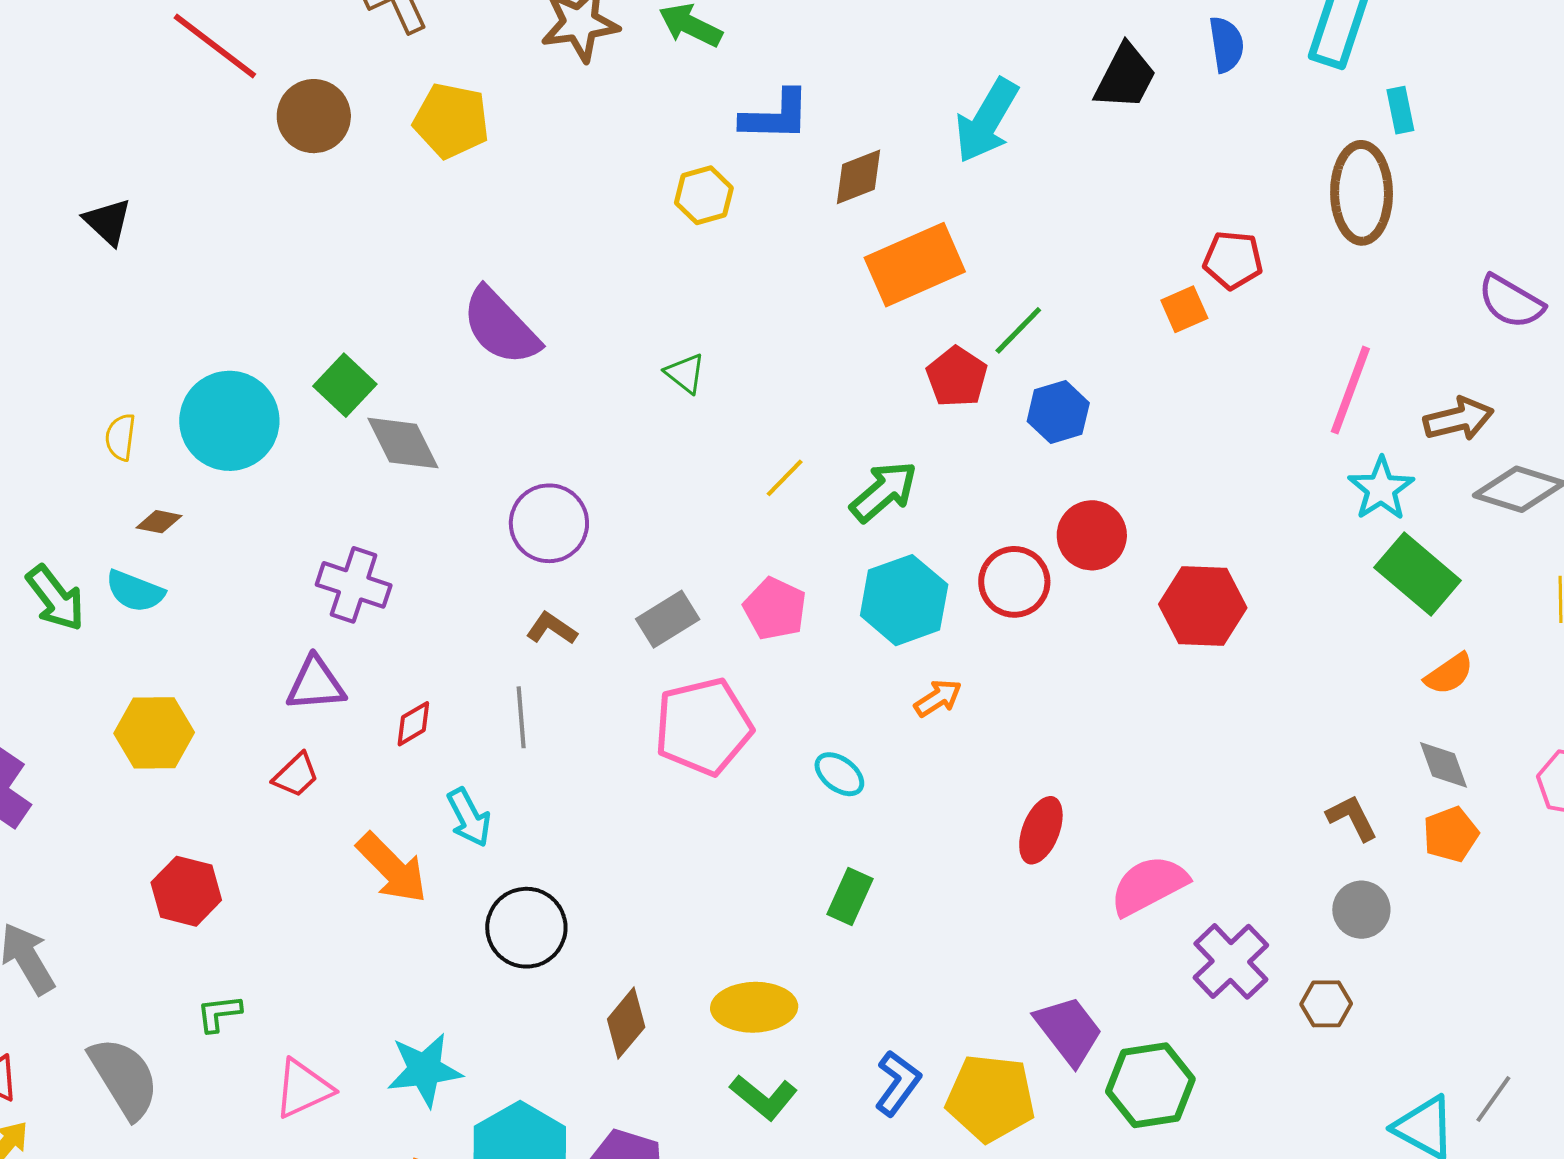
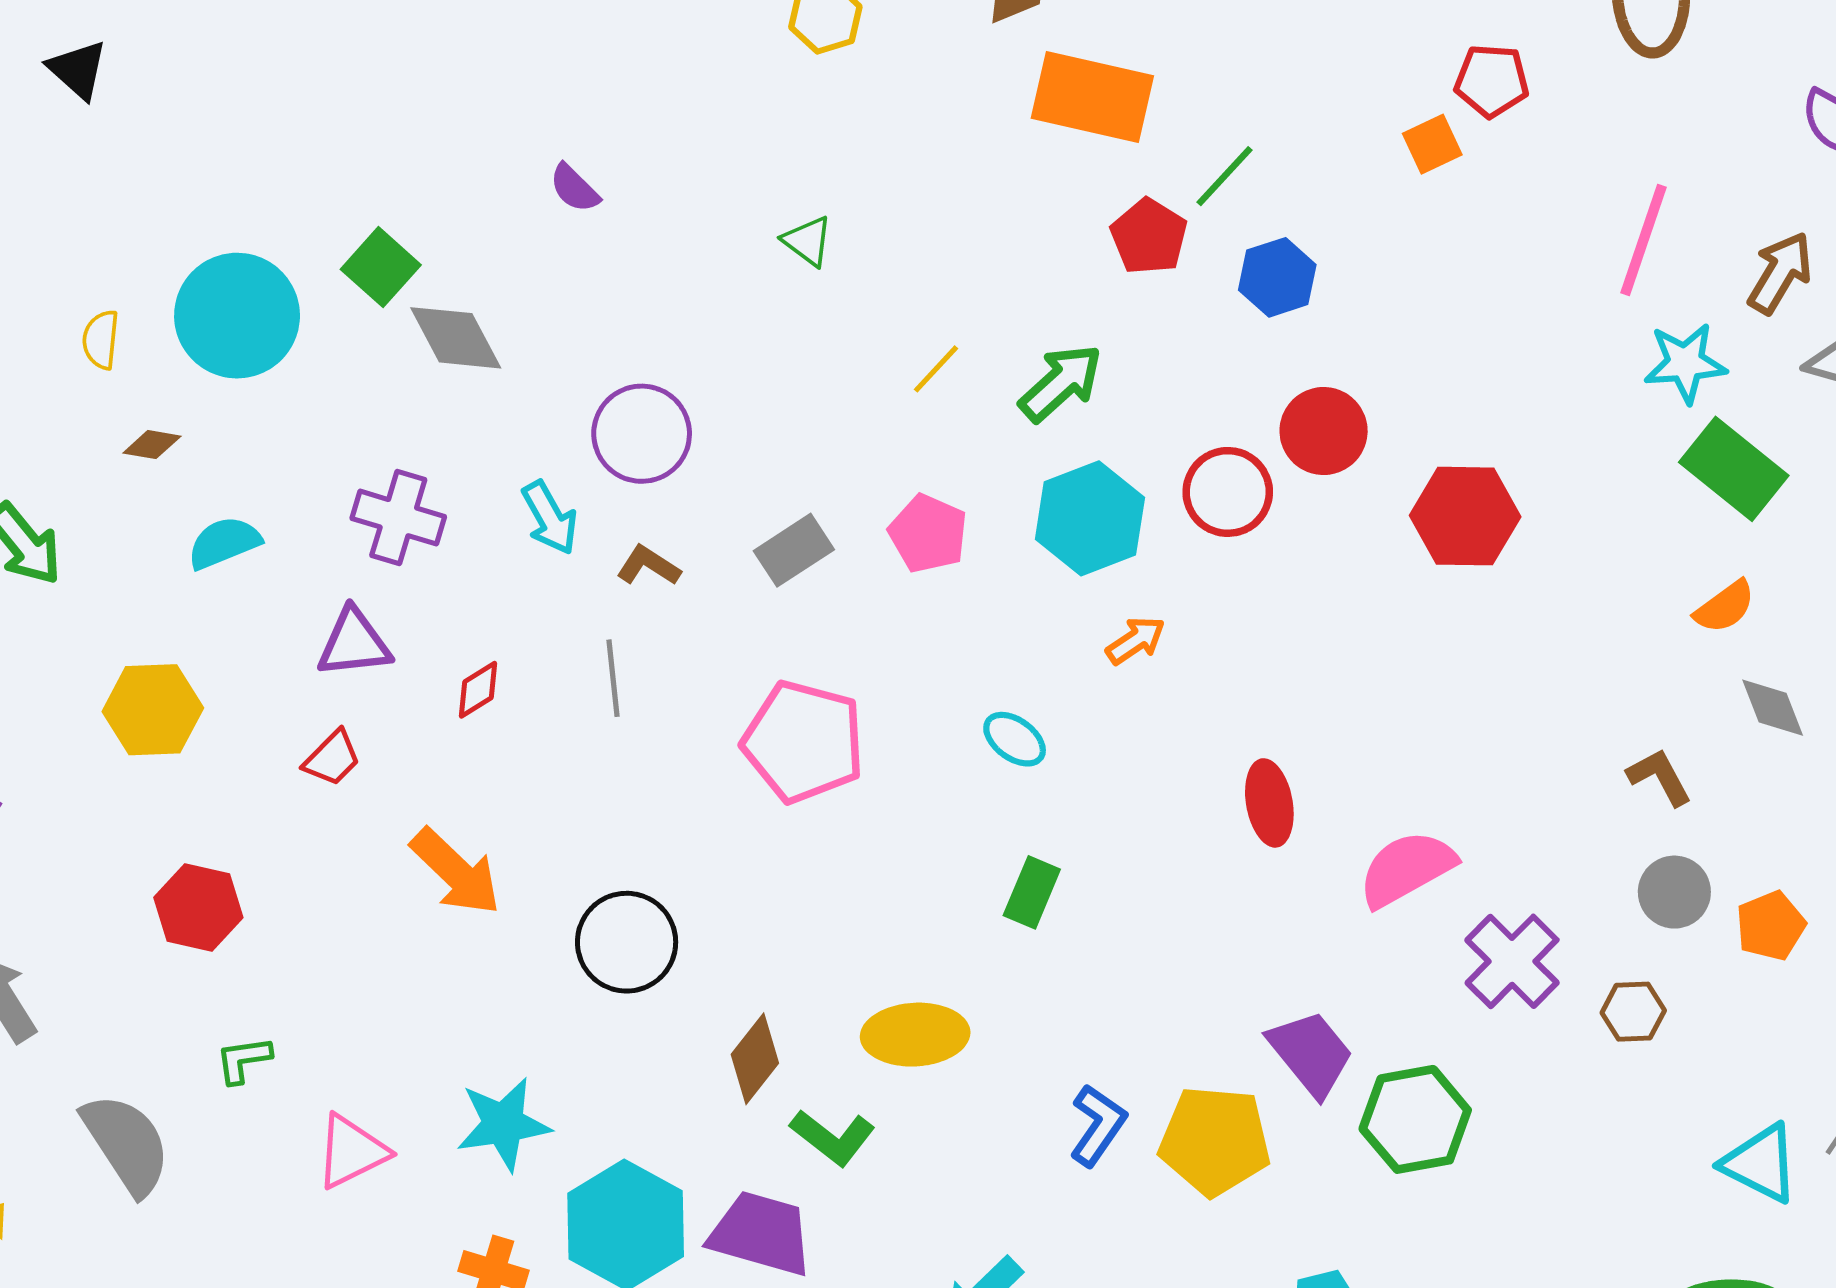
orange rectangle: (915, 265) -> (1092, 97), turned 38
purple semicircle: (501, 327) -> (574, 188), size x0.5
brown arrow: (1459, 419) -> (1780, 273), turned -44
cyan star: (1381, 489) -> (1685, 363), turned 30
cyan semicircle: (135, 591) -> (224, 543), moved, turned 138
orange semicircle: (1449, 674) -> (1725, 607), moved
pink pentagon: (703, 727) -> (803, 742), moved, turned 30
cyan arrow: (469, 817) -> (550, 518), moved
red ellipse: (1041, 830) -> (1269, 803), turned -30
orange pentagon: (1451, 834) -> (1771, 926), moved
green L-shape: (764, 1097) -> (833, 1137), moved

